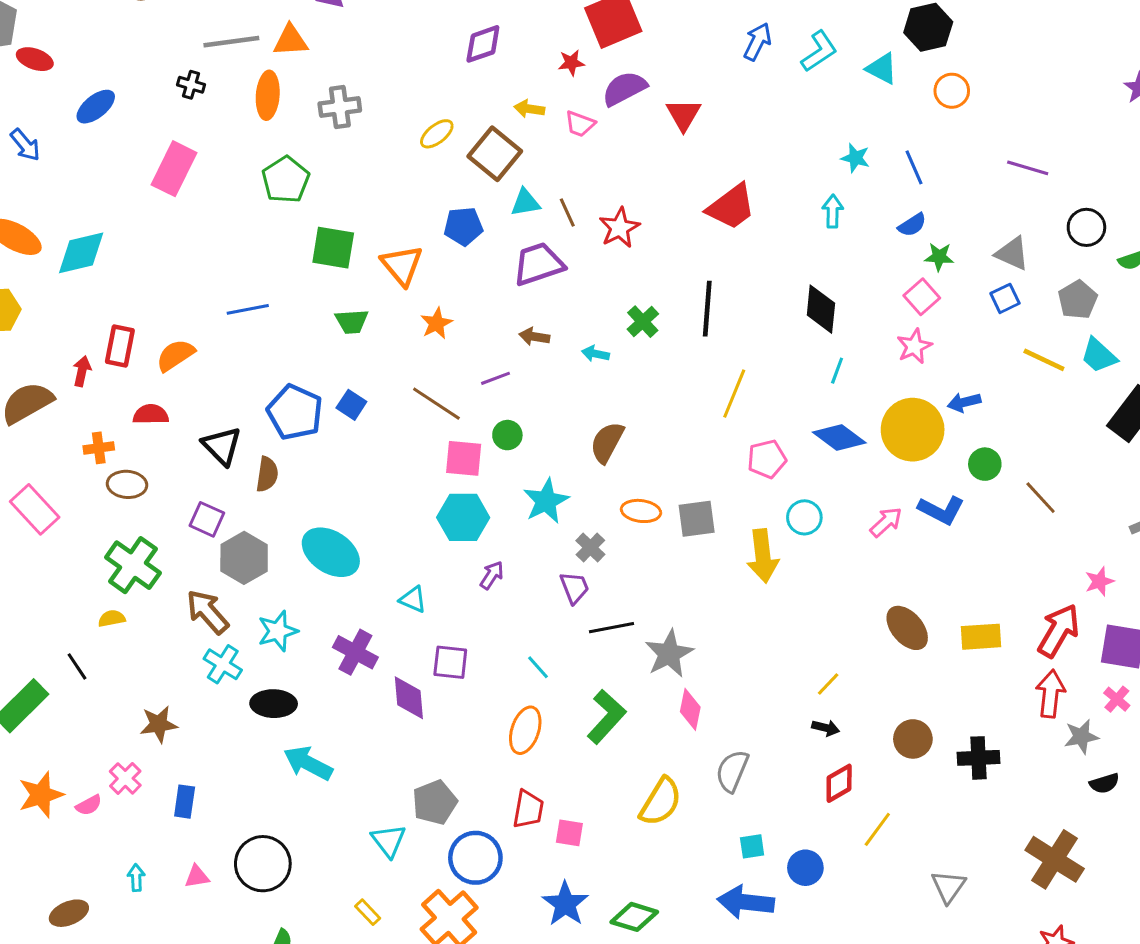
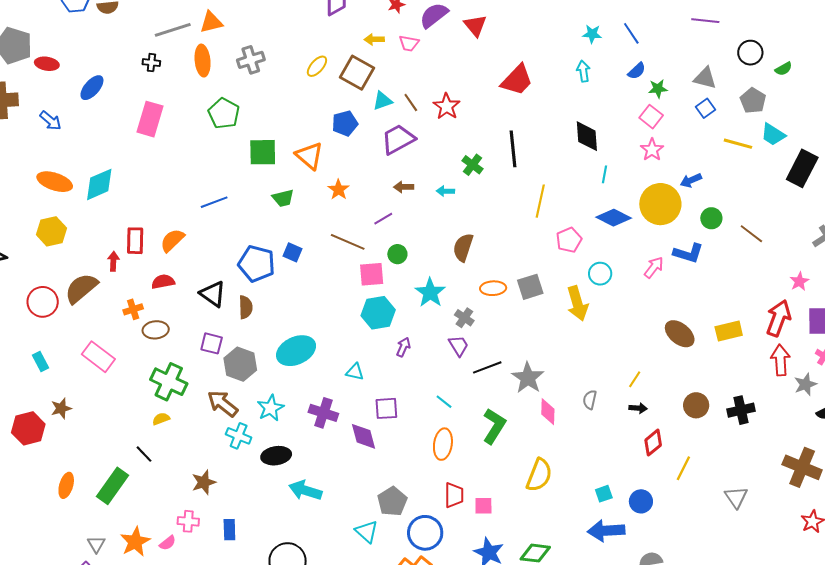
cyan ellipse: (331, 552) -> (296, 351), turned -48
gray semicircle: (732, 771) -> (590, 400), moved, size x0.7
pink cross: (125, 778) -> (188, 521), turned -30

